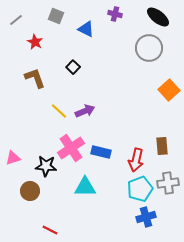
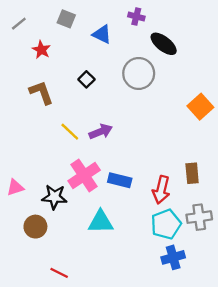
black ellipse: (158, 17) -> (164, 44), moved
gray circle: (149, 48) -> (139, 73), moved

